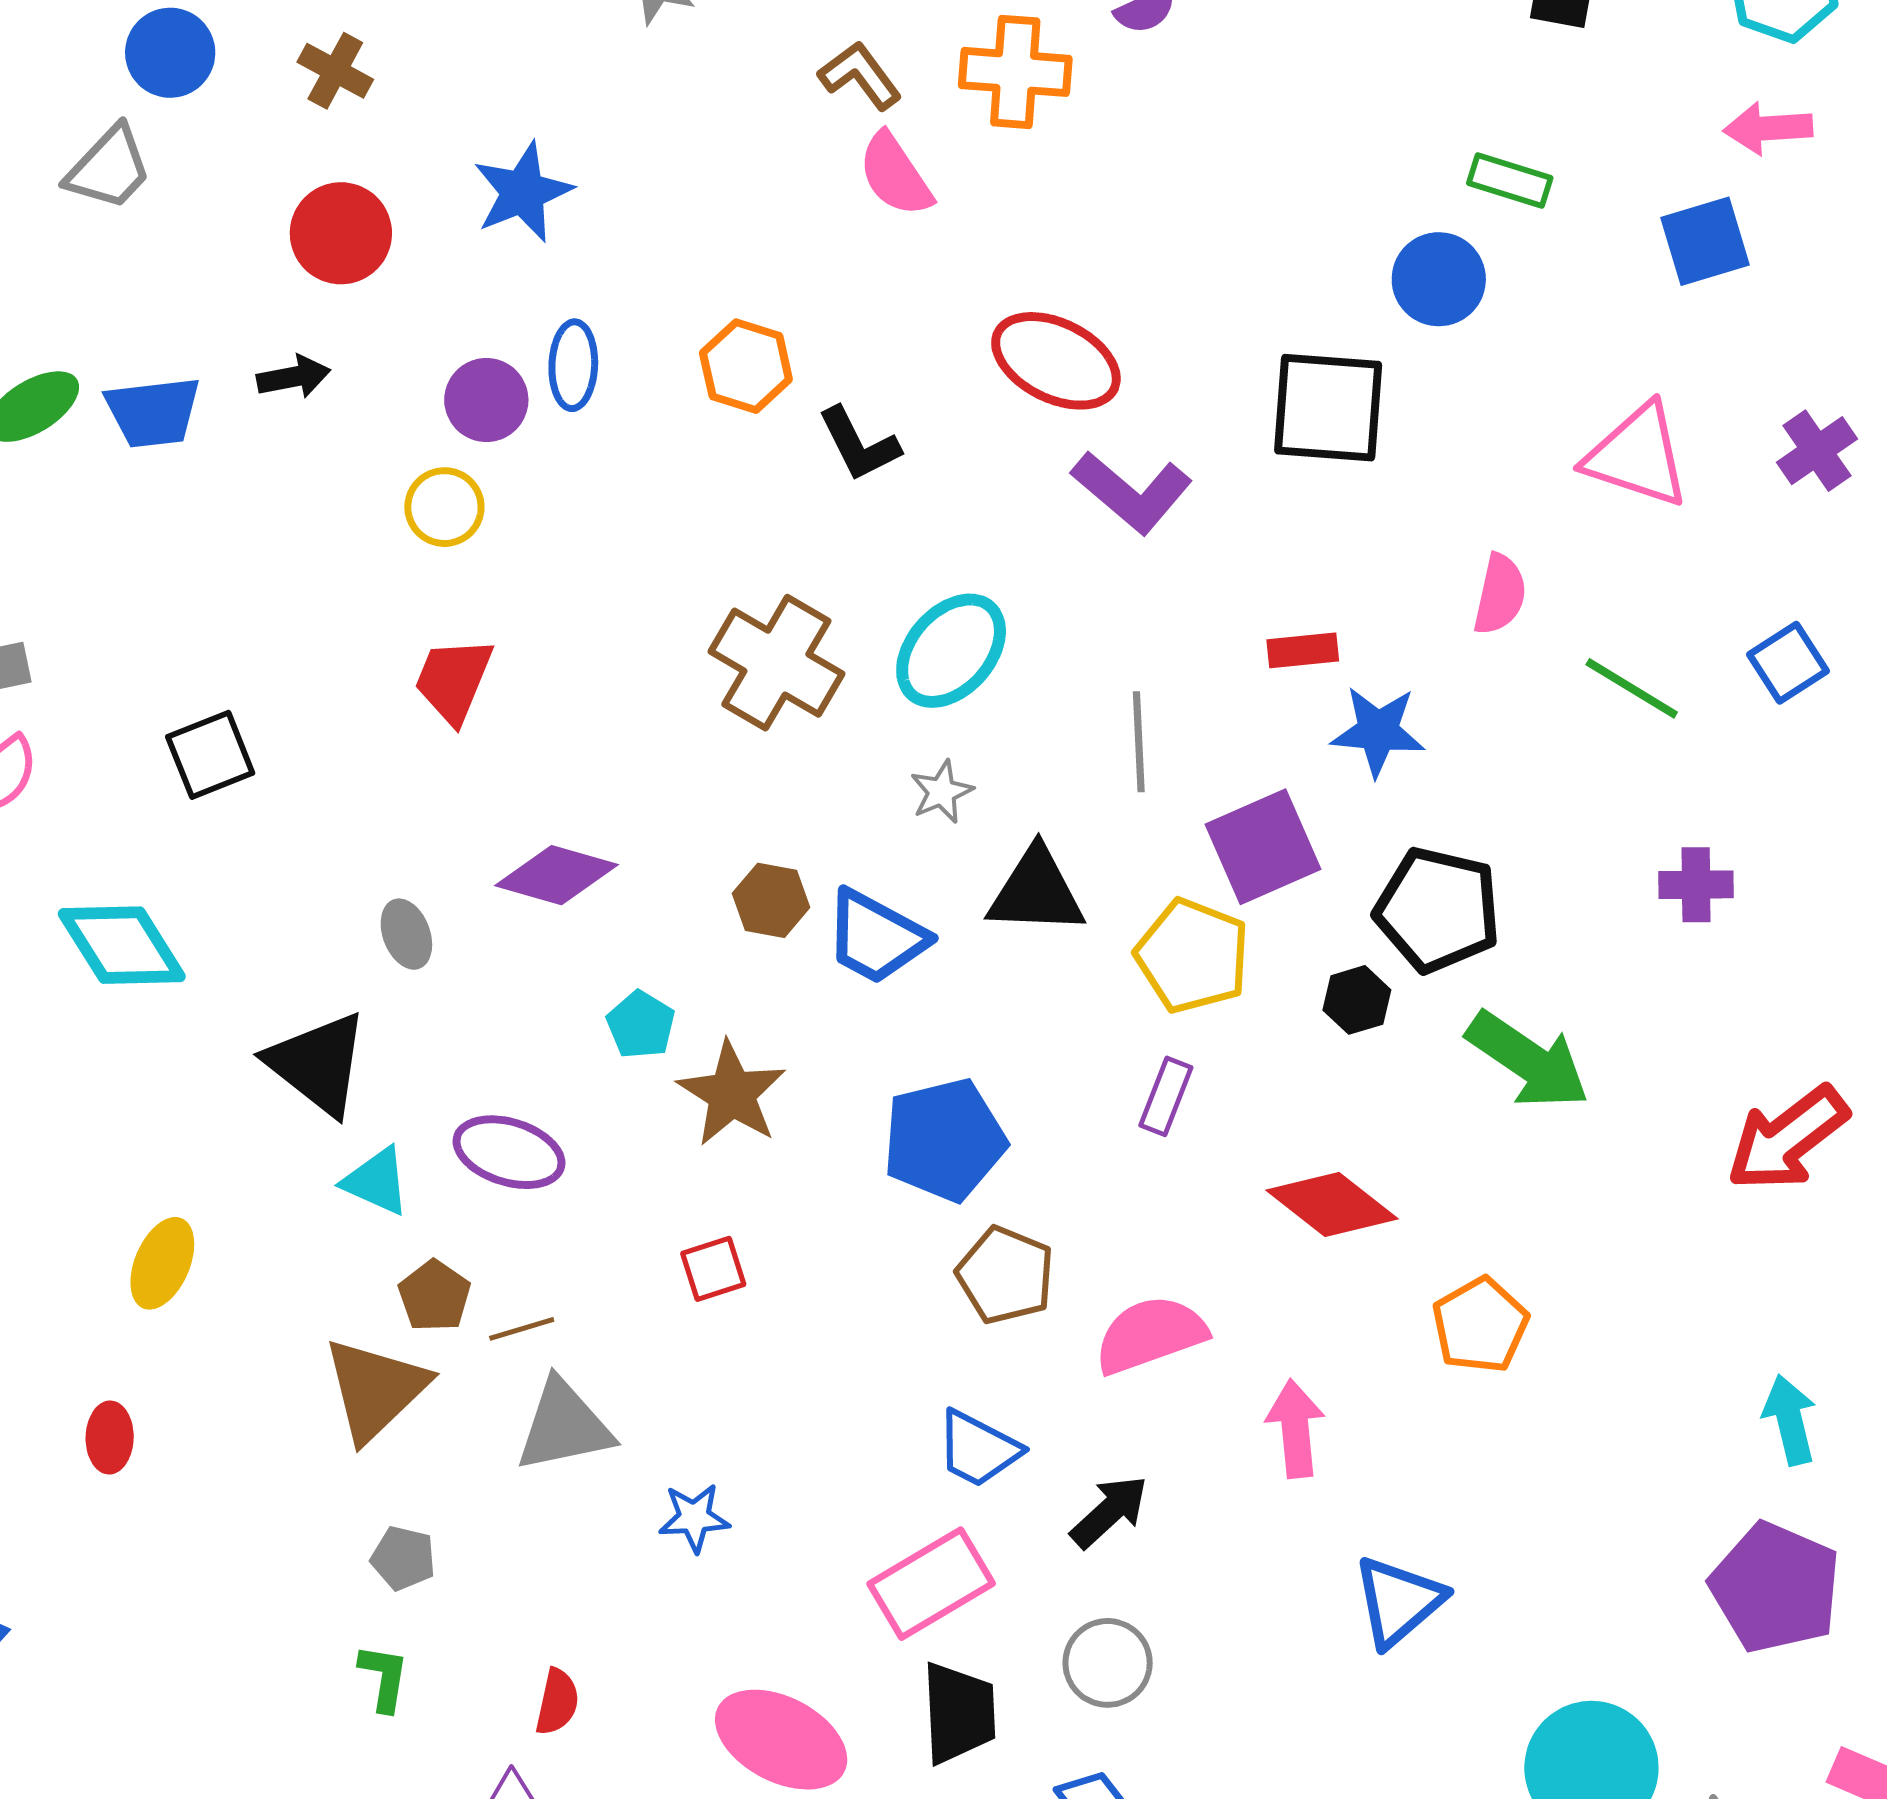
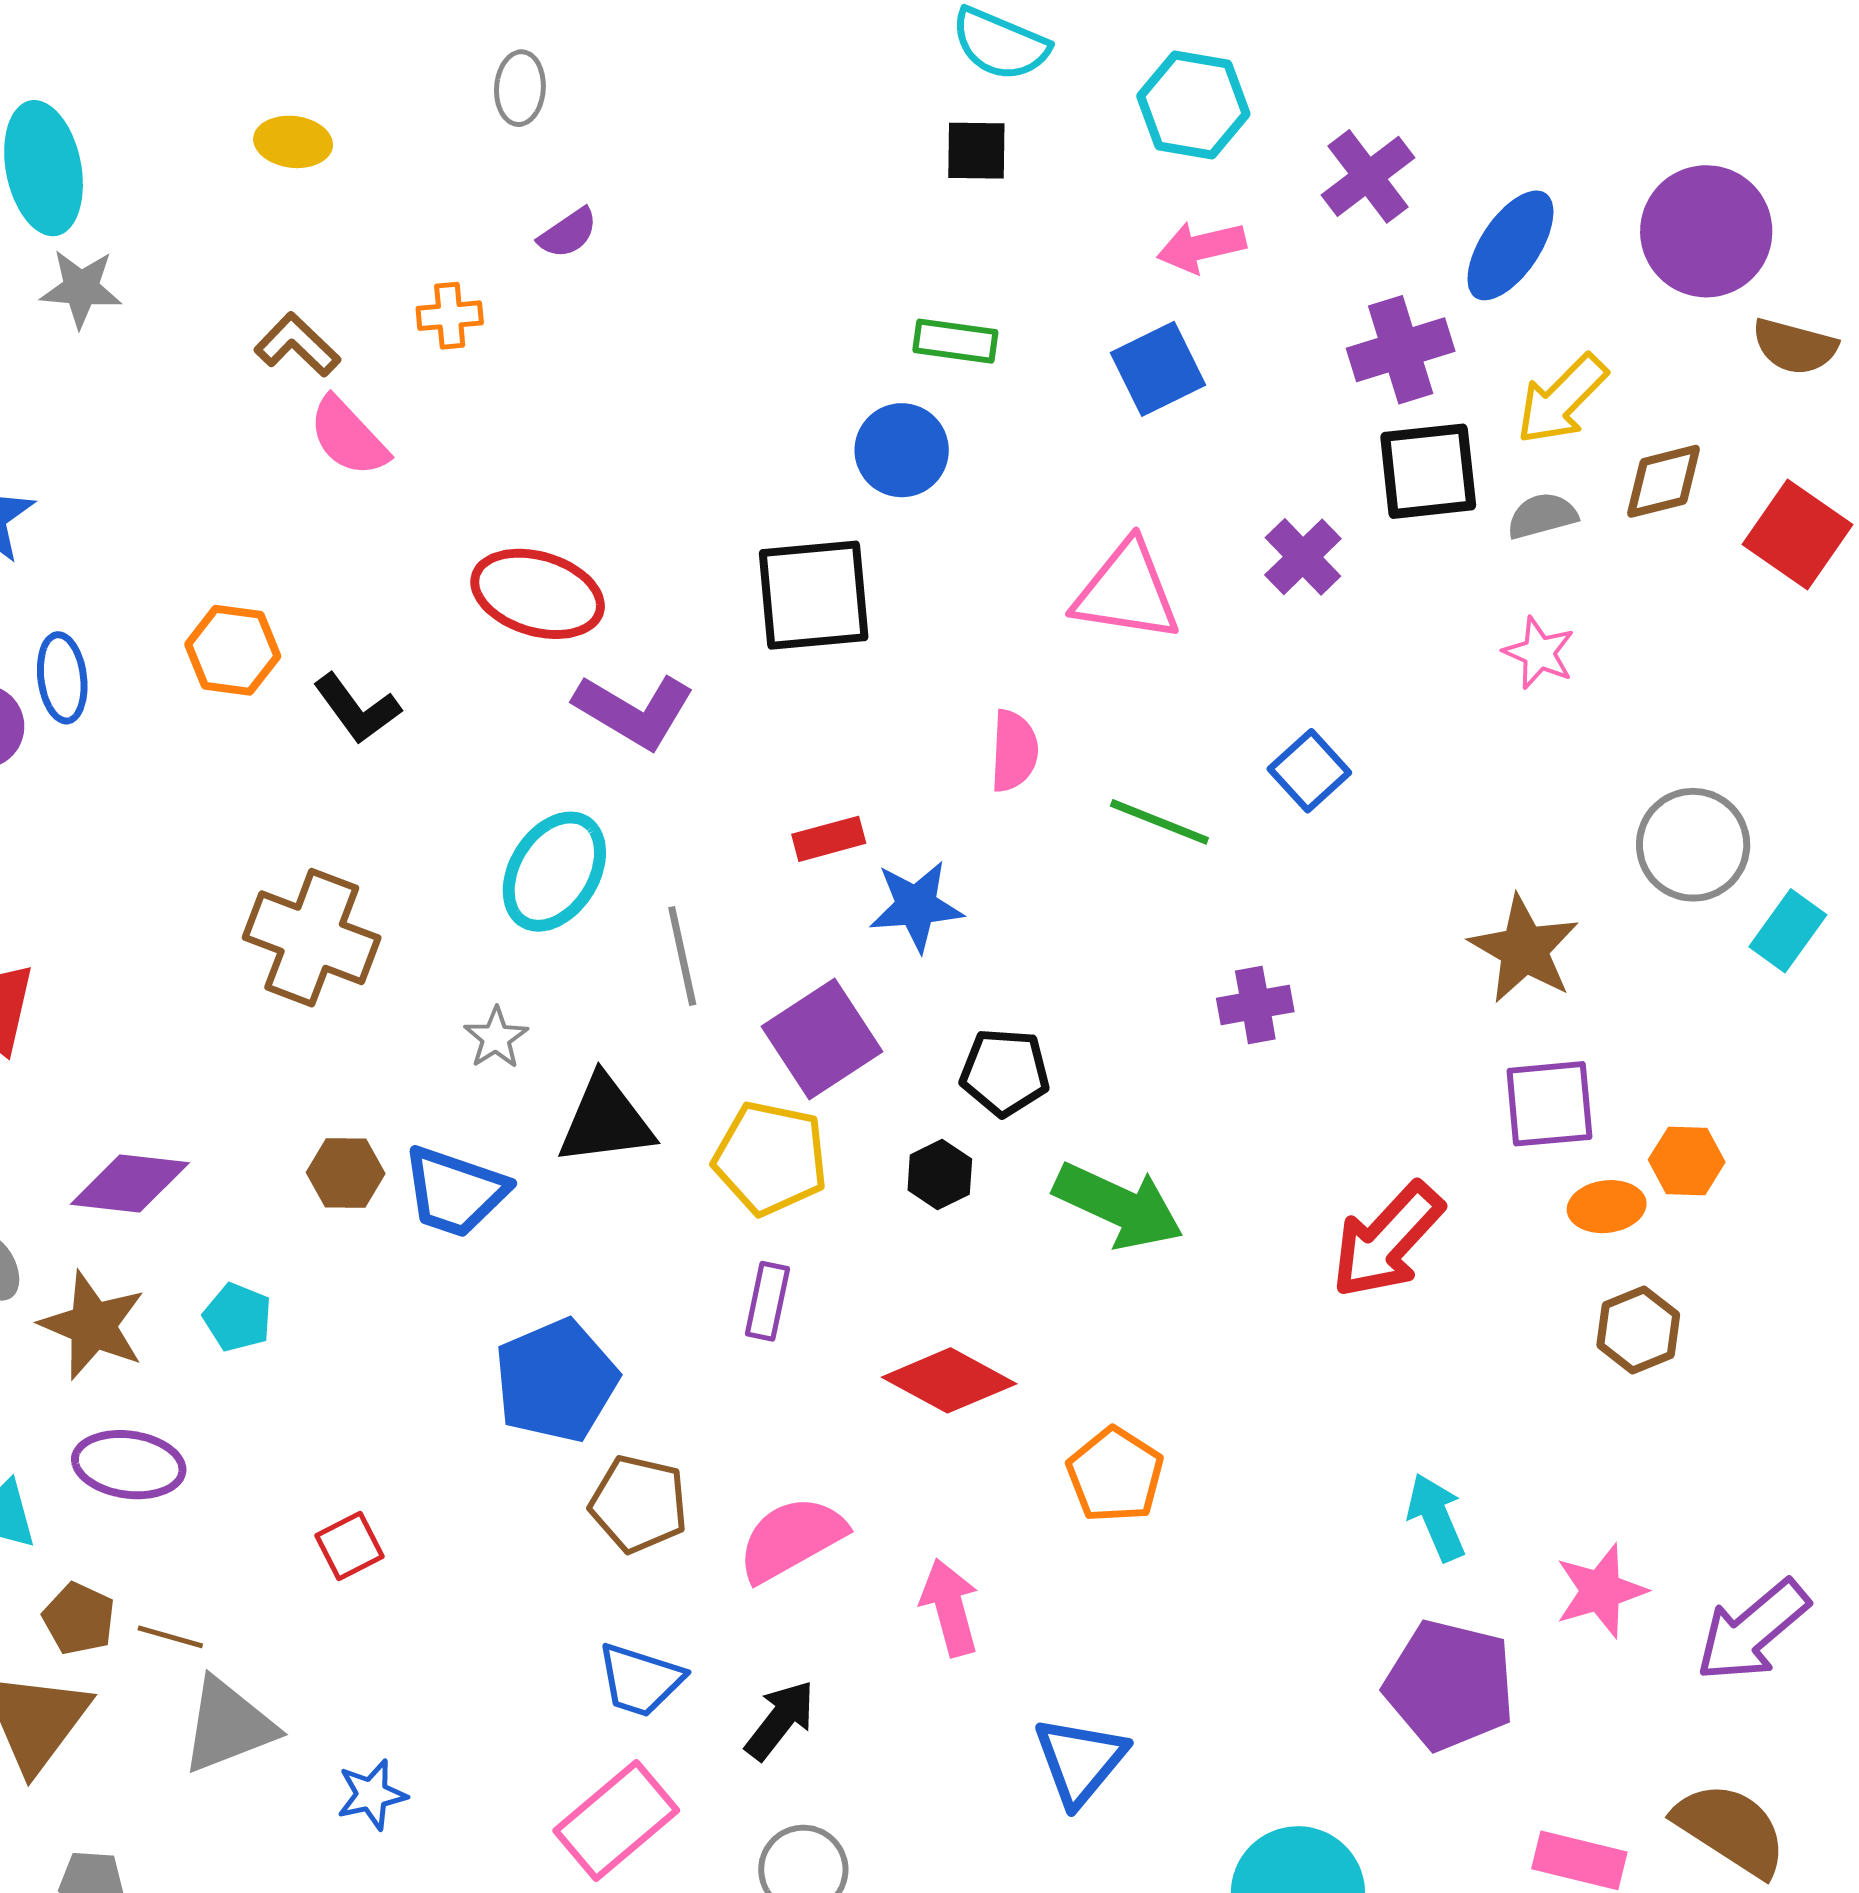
orange cross: (1015, 72) -> (450, 316), size x0.6
cyan ellipse: (951, 651) -> (554, 872), moved
black pentagon: (1438, 910) -> (1005, 1072), size x0.7
brown star: (732, 1094) -> (93, 1325), moved
brown line: (522, 1329) -> (170, 1637), turned 42

